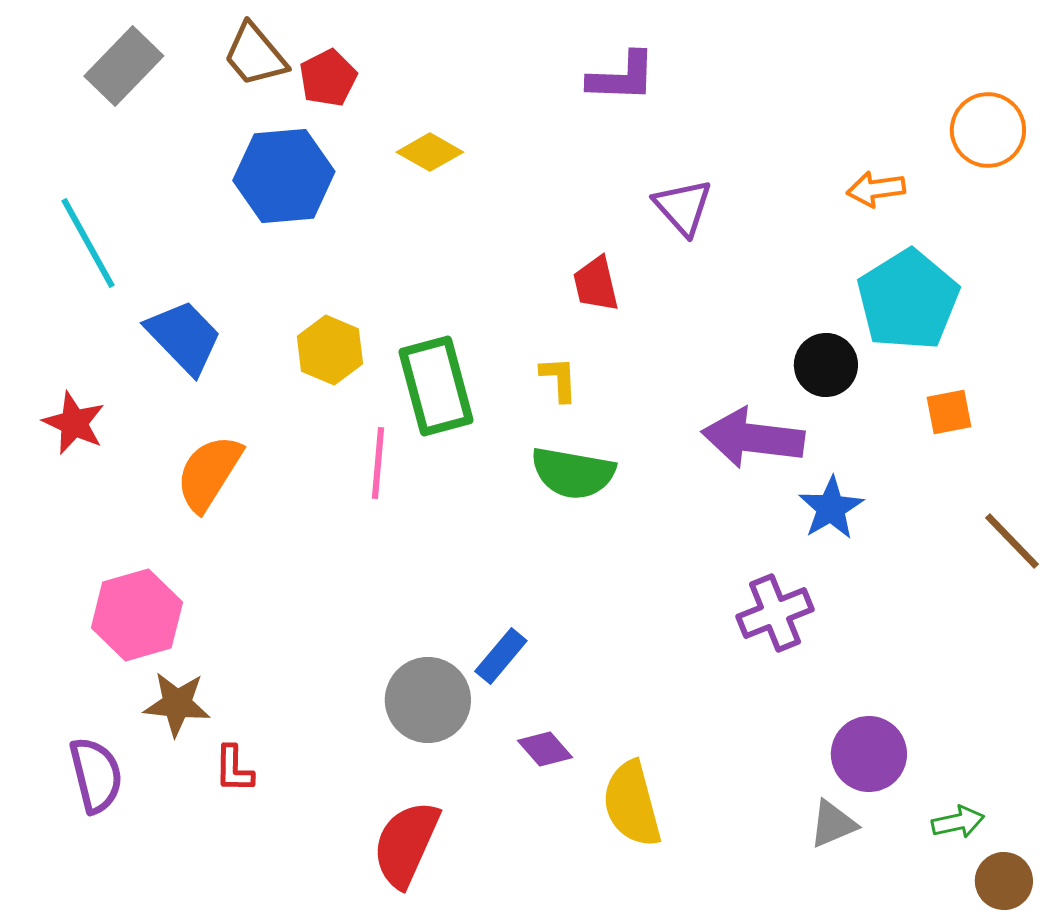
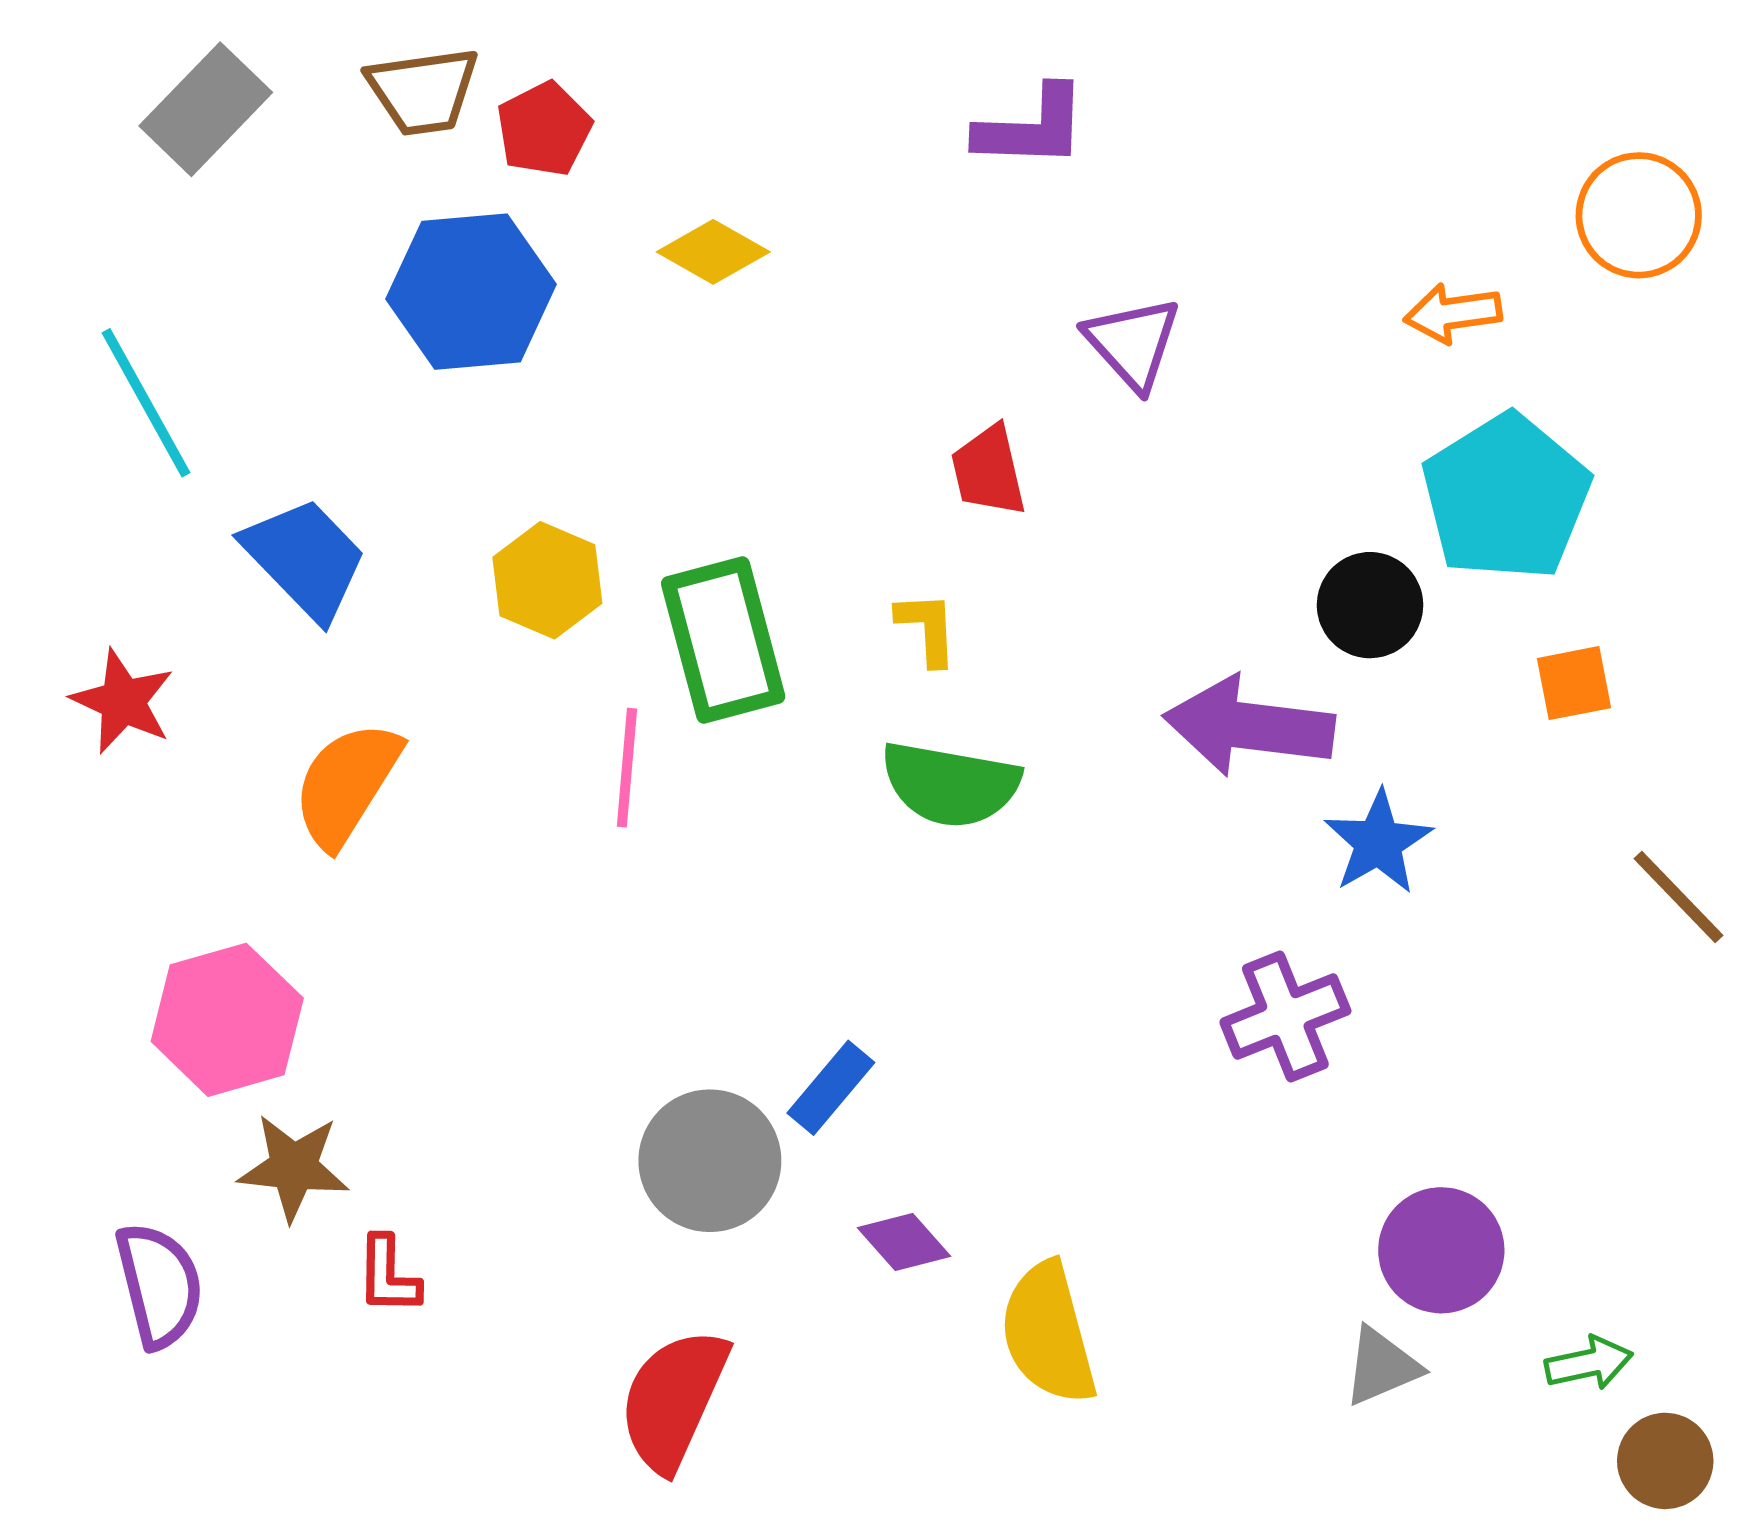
brown trapezoid: (255, 55) -> (423, 91), turned -58

